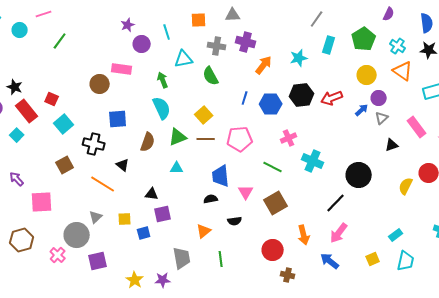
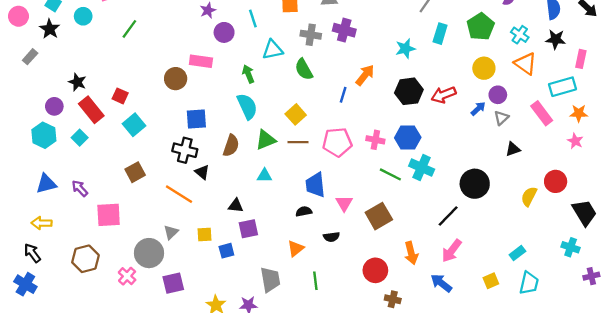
orange arrow: (264, 65) -> (365, 75), moved
blue hexagon: (271, 104) -> (408, 138), moved
pink rectangle: (417, 127) -> (542, 113), moved
pink cross: (289, 138) -> (375, 140), moved, turned 35
black cross: (94, 144) -> (185, 150), moved
green line: (273, 167) -> (390, 174), moved

